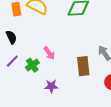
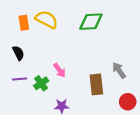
purple line: (12, 61) -> (19, 79), turned 40

